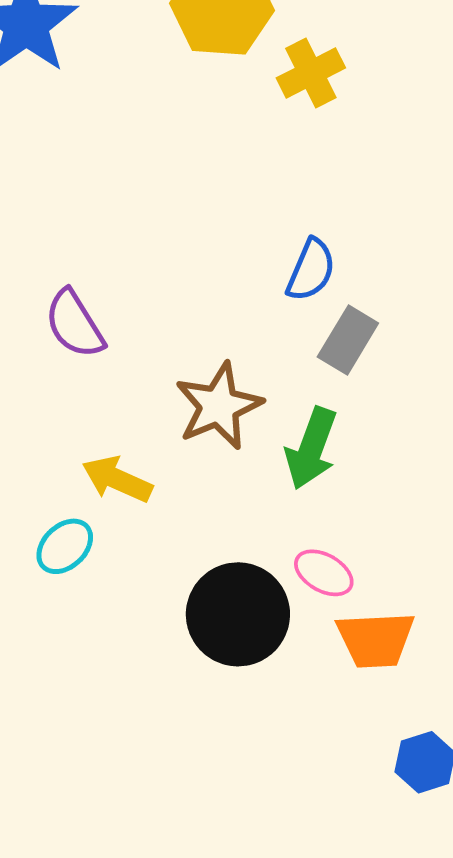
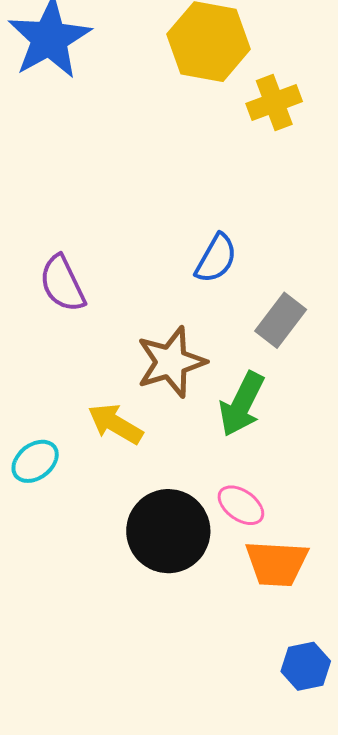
blue semicircle: (311, 270) -> (216, 258), moved
yellow arrow: (117, 479) -> (115, 424), moved

